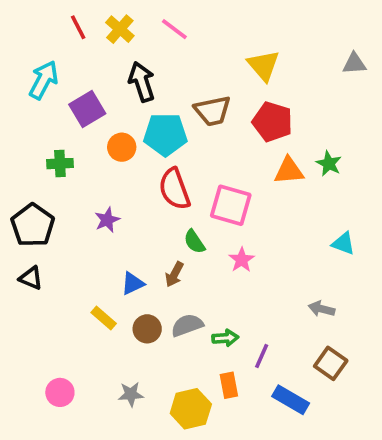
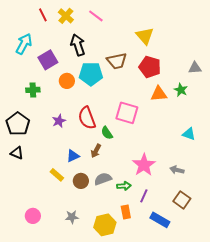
gray triangle: (354, 64) -> (195, 68), moved
red semicircle: (174, 189) -> (87, 118), moved
pink star: (242, 260) -> (144, 165), moved, size x1.6

